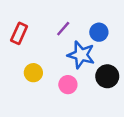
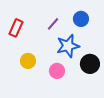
blue circle: (99, 32) -> (81, 19), moved
blue star: (81, 55) -> (68, 46), turned -30

